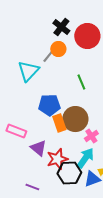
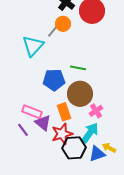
green line: (81, 82) -> (78, 68), moved, turned -56
orange rectangle: (59, 123) -> (64, 112), moved
pink rectangle: (16, 131) -> (32, 112), moved
purple line: (32, 187) -> (23, 130), moved, turned 32

